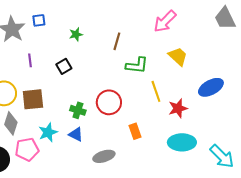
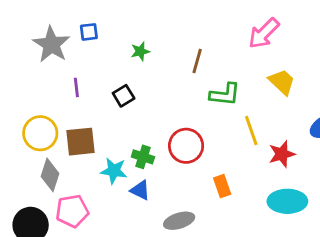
cyan star: (48, 132) -> (114, 171), moved, turned 30

